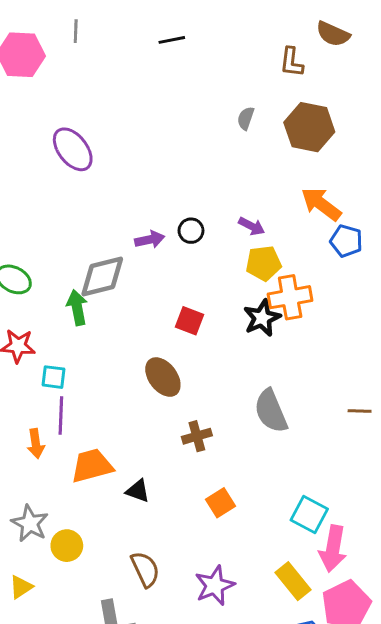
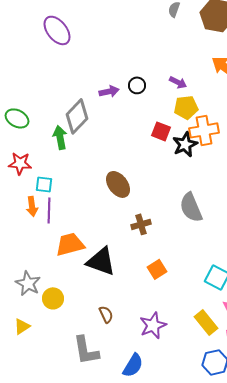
gray diamond: (102, 276) -> (77, 116), turned -32
red square: (190, 321) -> (161, 131), moved
orange arrow: (36, 444) -> (32, 206), moved
black triangle: (138, 491) -> (101, 261), size x1.8
brown semicircle: (145, 569) -> (106, 314), size x0.7

